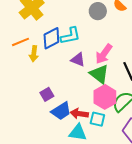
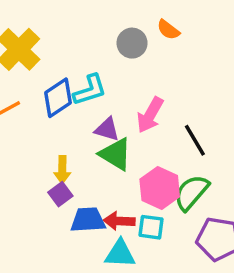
yellow arrow: (34, 54) -> (62, 170), moved
green triangle: (99, 74) -> (116, 154), moved
blue trapezoid: (61, 111) -> (88, 220), turned -145

